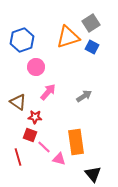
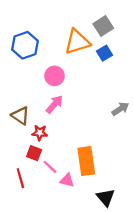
blue square: (92, 47) -> (104, 53), turned 32
pink circle: (36, 67) -> (55, 76), moved
gray arrow: (84, 96) -> (120, 109), moved

